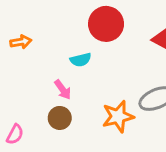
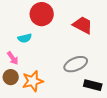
orange star: (118, 116) -> (33, 81), moved

